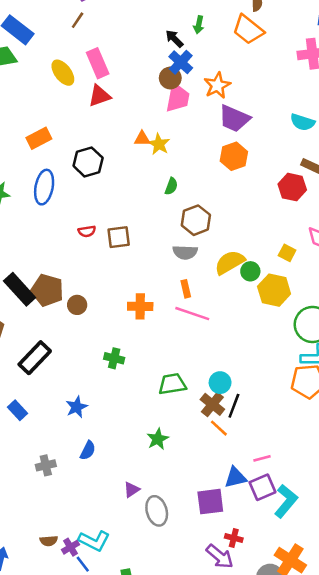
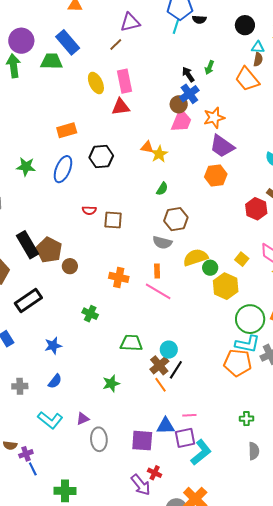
cyan L-shape: (94, 541) -> (50, 420), moved

